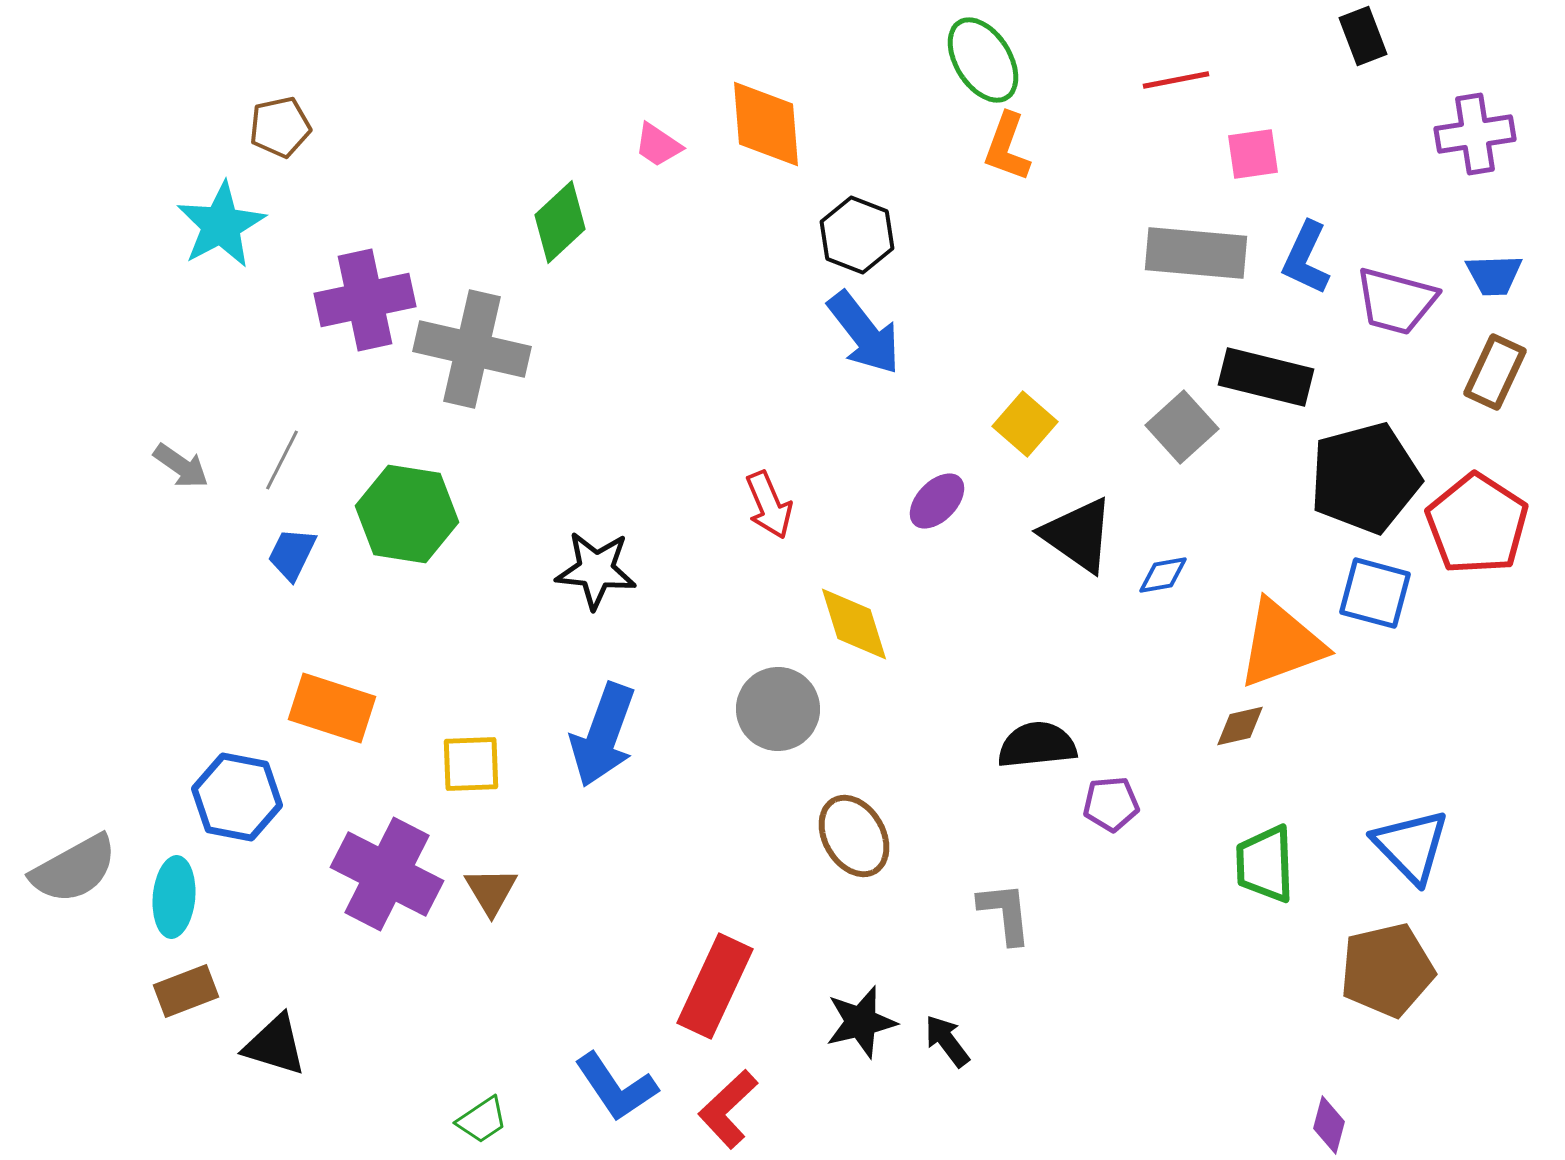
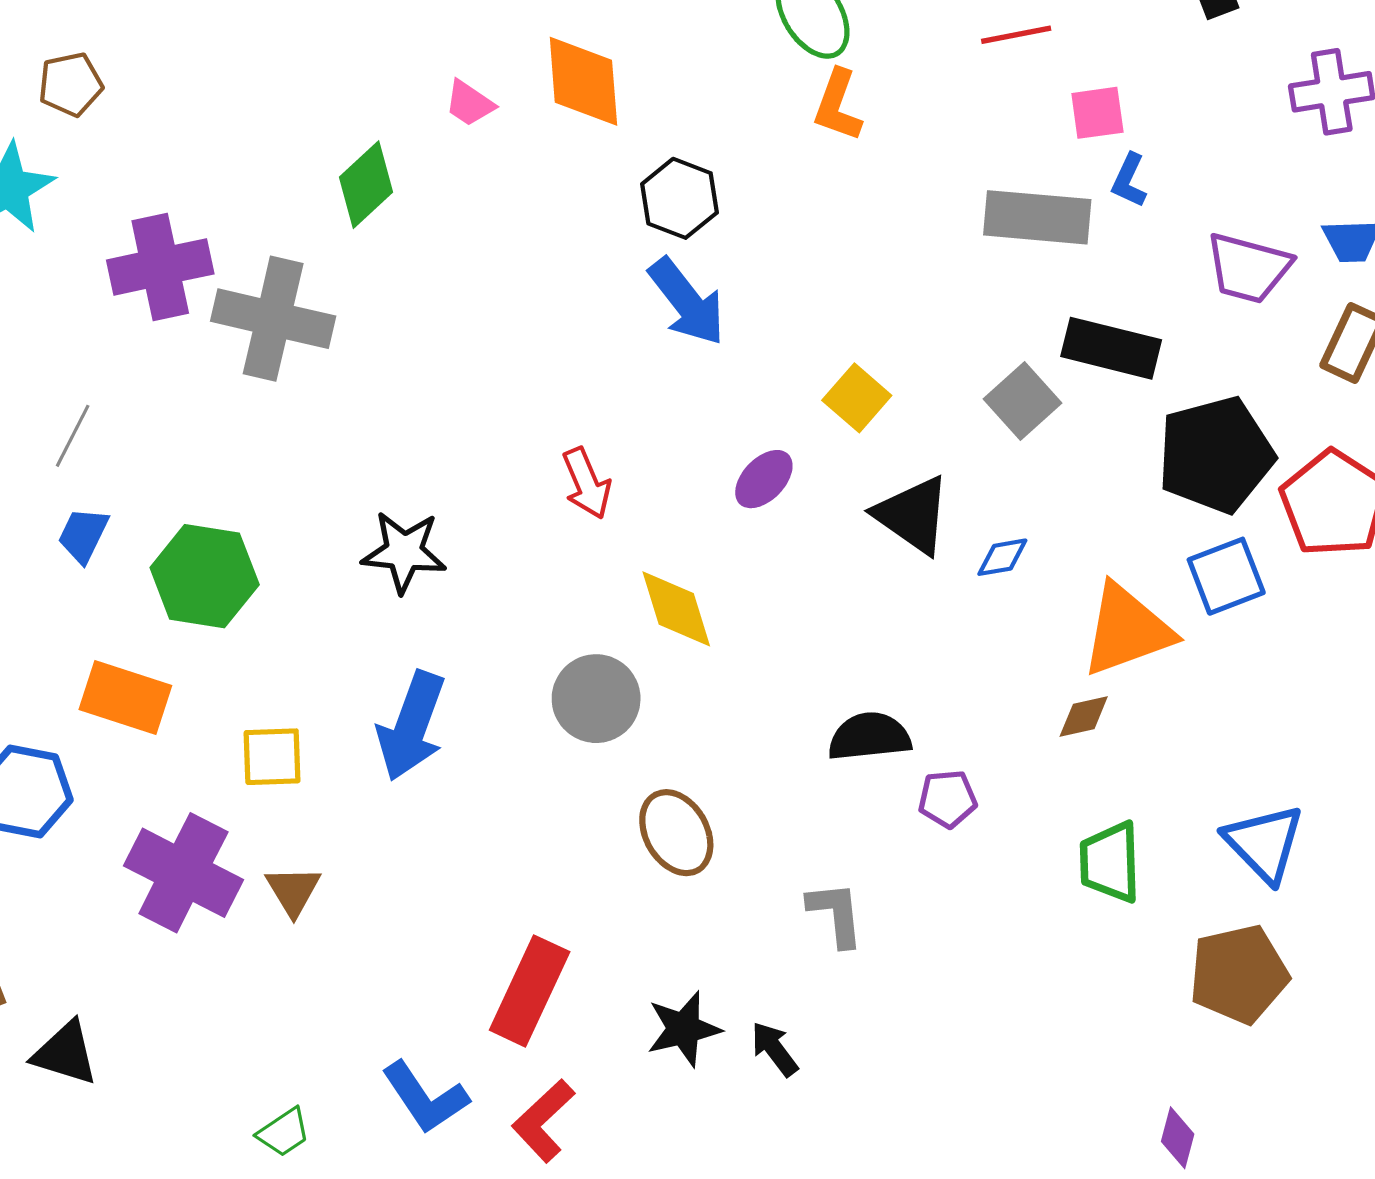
blue L-shape: (1306, 258) -> (1129, 180), moved, size x0.7
green hexagon: (407, 514) -> (205, 576), moved
blue square: (1375, 593) -> (1226, 576), turned -36

